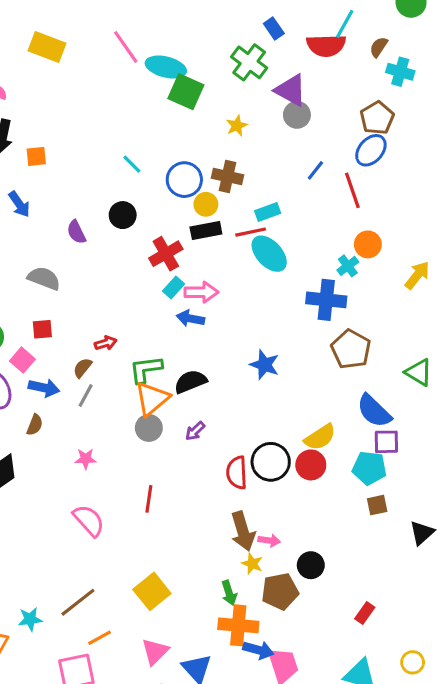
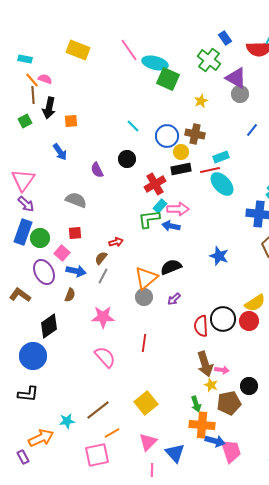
green L-shape: (146, 369) -> (149, 219), moved
pink star: (86, 459) -> (103, 317), size x1.6

